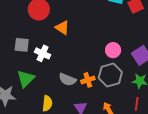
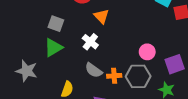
white cross: (43, 53) -> (90, 42), moved
green triangle: (26, 79) -> (53, 48), moved

